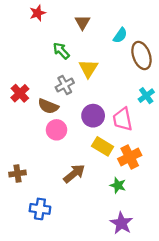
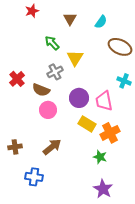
cyan semicircle: (120, 35) -> (101, 22), moved
brown ellipse: (141, 55) -> (120, 47), turned -45
cyan cross: (146, 96) -> (124, 81), turned -32
brown arrow: (74, 174) -> (52, 147), moved

